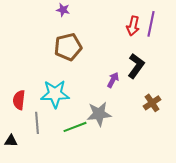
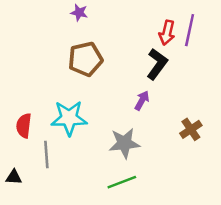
black L-shape: (136, 66) -> (157, 64), moved
green line: (75, 127) -> (122, 182), moved

